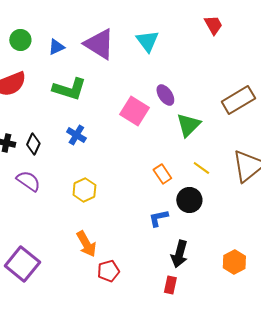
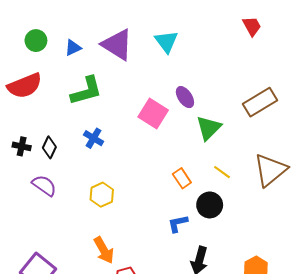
red trapezoid: (213, 25) -> (252, 26), moved
green L-shape: (69, 89) -> (86, 91), turned -32

